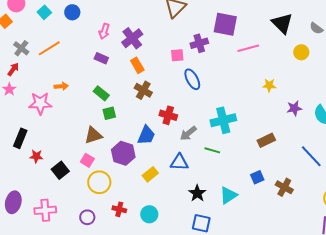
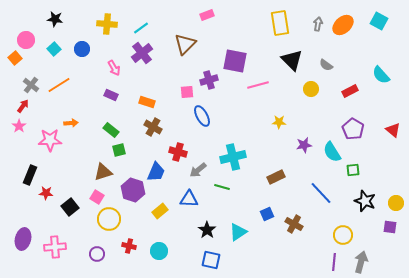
pink arrow: (104, 31) -> (114, 68), turned -49
purple cross: (132, 38) -> (142, 53), moved
orange rectangle: (137, 65) -> (147, 102), turned -42

